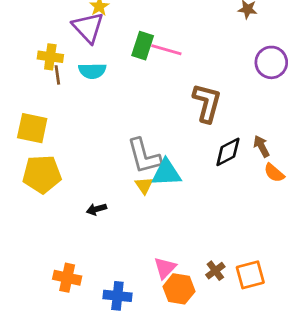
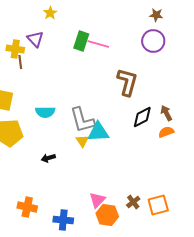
purple triangle: (88, 27) -> (35, 39), moved, size x0.7
purple circle: (271, 62) -> (153, 41), moved
cyan semicircle: (92, 71) -> (45, 112), moved
orange semicircle: (274, 173) -> (166, 132), moved, turned 119

